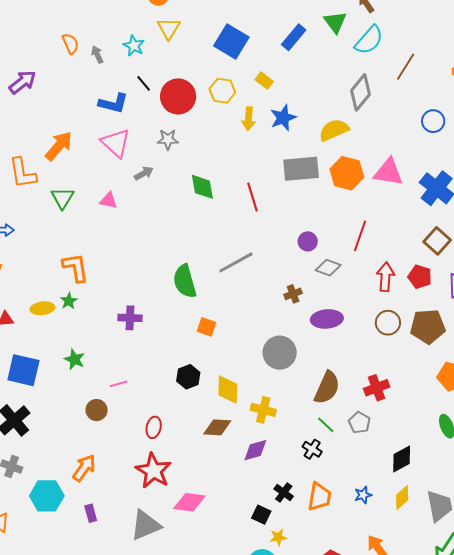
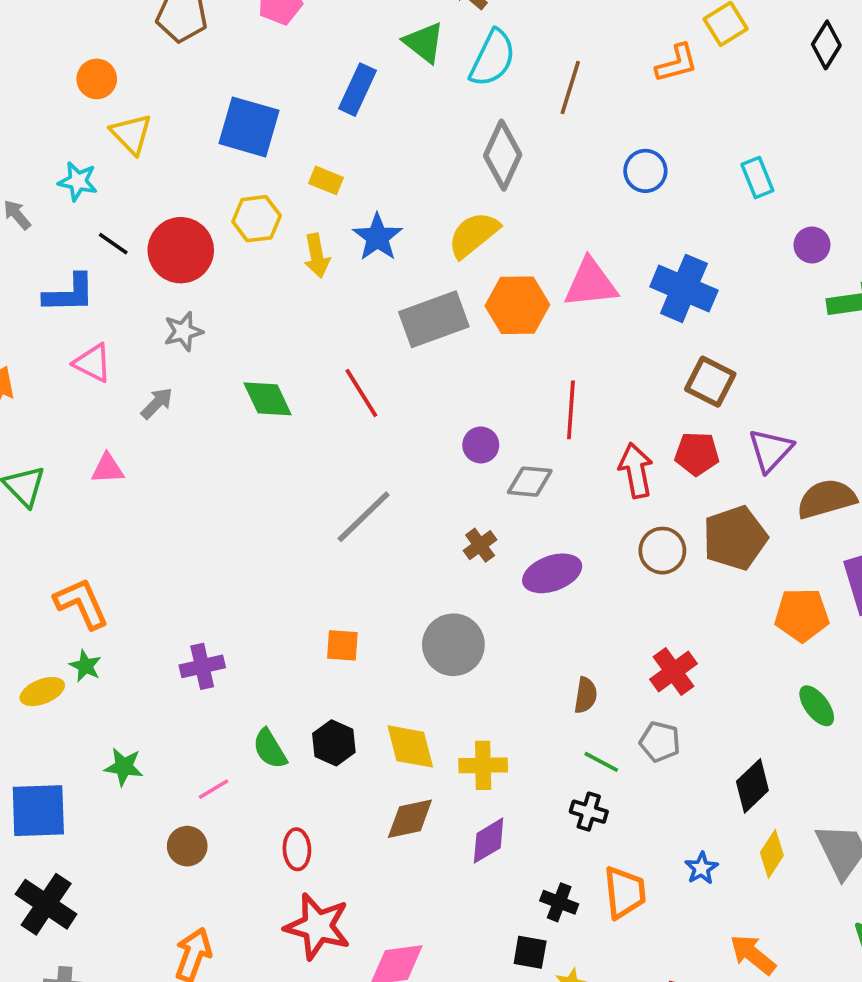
pink triangle: (116, 143) -> (93, 363), size x0.7
green semicircle: (185, 281) -> (270, 749), moved, size x0.7
gray circle: (280, 353) -> (453, 645), moved
brown semicircle: (327, 388) -> (586, 695), size x0.6

